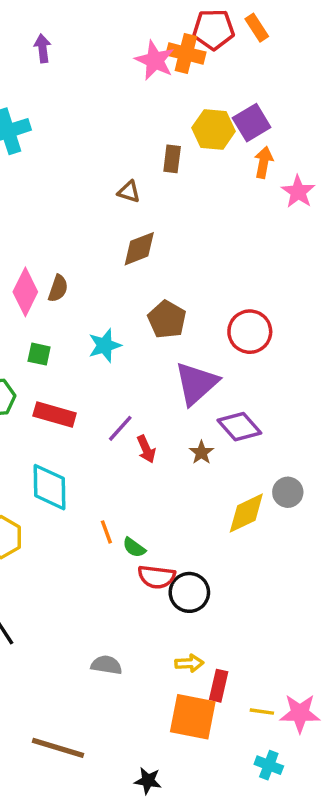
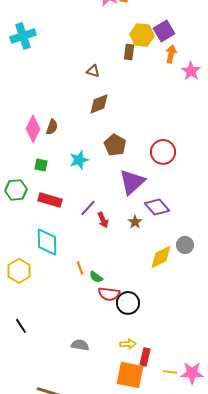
brown rectangle: (172, 159) -> (129, 52), moved

